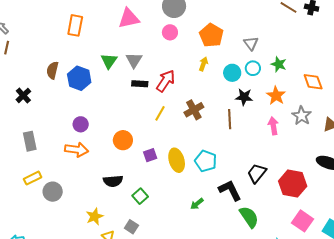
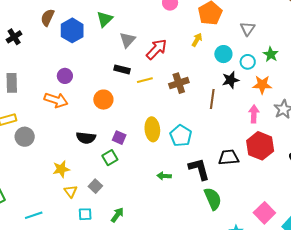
gray triangle: (134, 60) -> (127, 40), moved
cyan circle: (253, 68) -> (248, 62), moved
black rectangle: (140, 84) -> (122, 69), moved
orange star: (276, 96) -> (262, 85), turned 30
black star: (244, 97) -> (231, 80), turned -30
yellow line: (160, 113) -> (145, 80), turned 35
purple square: (150, 155) -> (119, 138), moved, turned 32
black trapezoid: (257, 173) -> (229, 157), turned 35
red hexagon: (293, 184) -> (260, 146), moved
green arrow: (197, 204) -> (164, 176), turned 32

